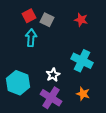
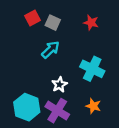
cyan arrow: (31, 38) -> (50, 50), moved, turned 42
cyan hexagon: (18, 83) -> (27, 107), moved

